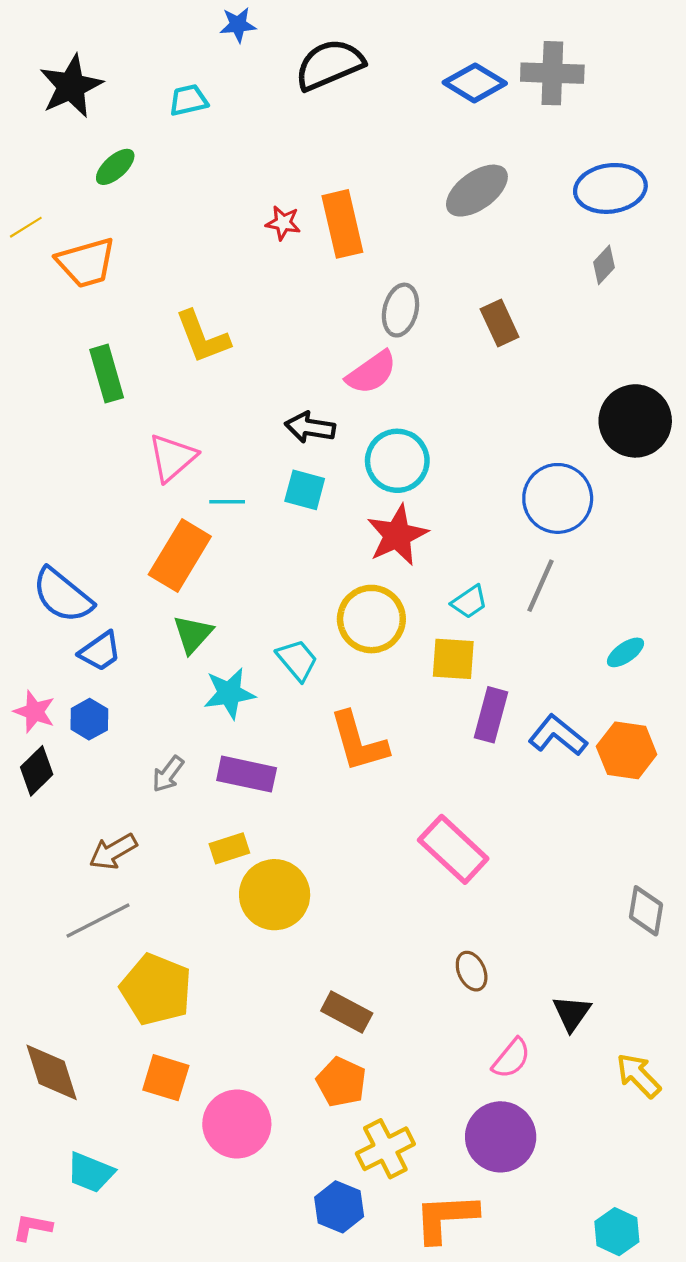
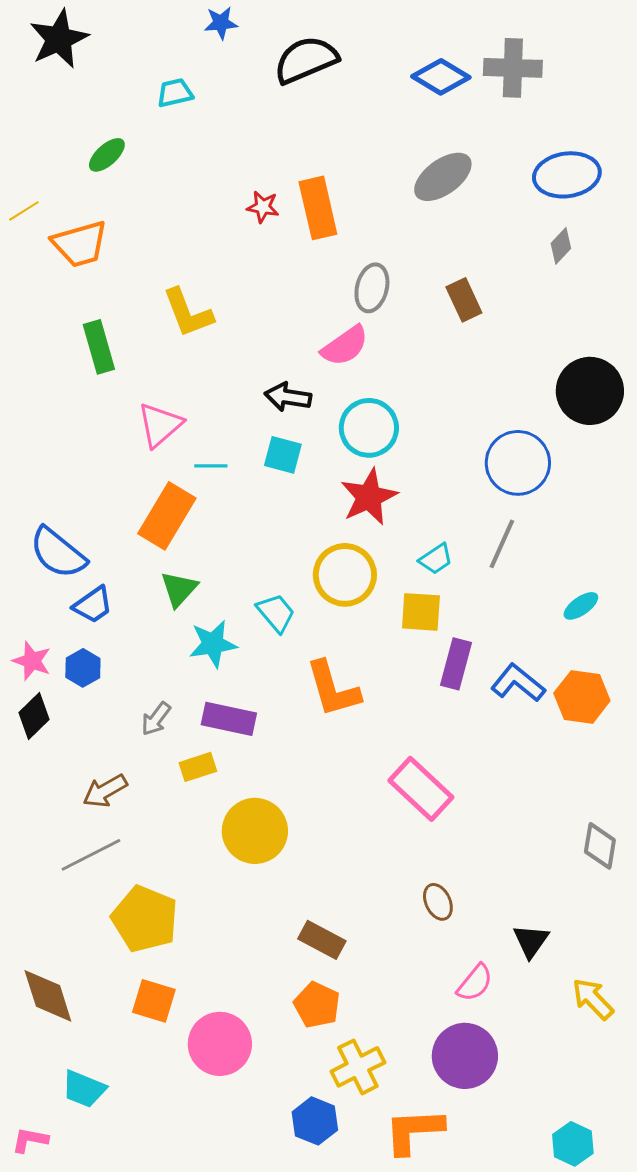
black star: (71, 86) -> (59, 39), moved
yellow rectangle: (229, 848) -> (198, 767), moved

